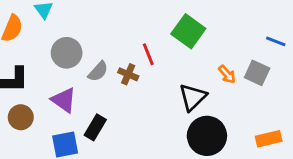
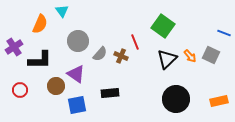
black triangle: (193, 97) -> (167, 59), moved
brown circle: (21, 117) -> (56, 86), moved
black rectangle: (95, 127) -> (110, 93), moved, turned 54

